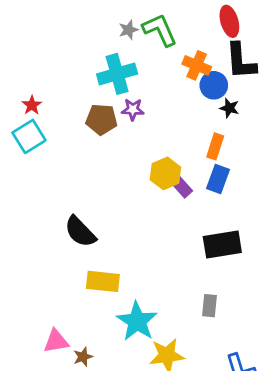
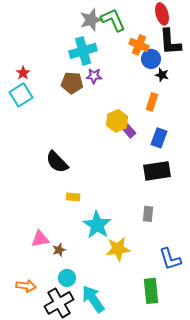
gray star: (128, 30) -> (91, 20), size x1.6
blue rectangle: (218, 179) -> (159, 138), moved
yellow rectangle: (103, 281) -> (73, 197), size x0.6

